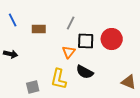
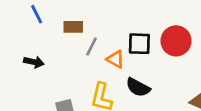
gray line: (71, 23) -> (92, 47), moved
orange triangle: (69, 52) -> (115, 59), turned -40

